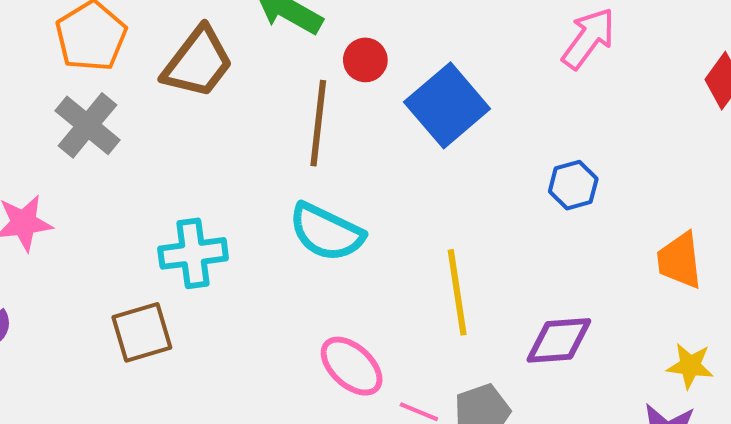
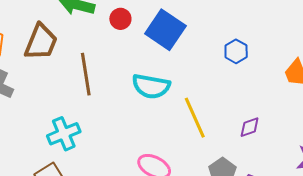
brown line: (318, 123) -> (86, 74), moved
cyan semicircle: (326, 232) -> (151, 86), moved
purple diamond: (559, 340) -> (250, 127), size x0.7

